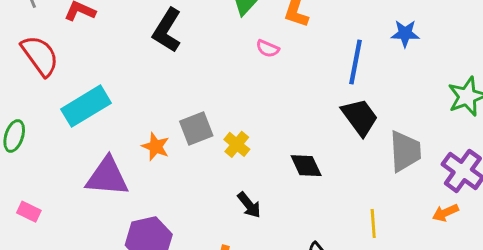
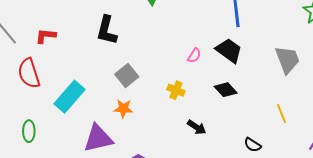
pink semicircle: (268, 49) -> (194, 56), moved, turned -63
red semicircle: (40, 56) -> (29, 73), turned -144
black trapezoid: (360, 117) -> (229, 51), moved
gray square: (196, 129) -> (127, 75), moved

